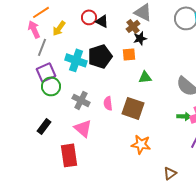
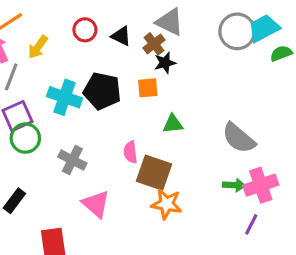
black triangle: (102, 21) -> (121, 36), moved
black pentagon: (100, 56) -> (102, 91), turned 30
pink semicircle: (108, 103) -> (130, 152), moved
pink triangle: (83, 128) -> (96, 204), moved
orange star: (141, 144) -> (167, 204), moved

